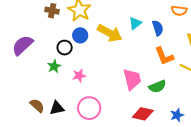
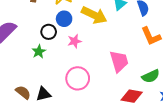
pink star: (79, 76) -> (75, 41), moved
green semicircle: (157, 86) -> (151, 76), moved
pink circle: (89, 108) -> (78, 78), moved

